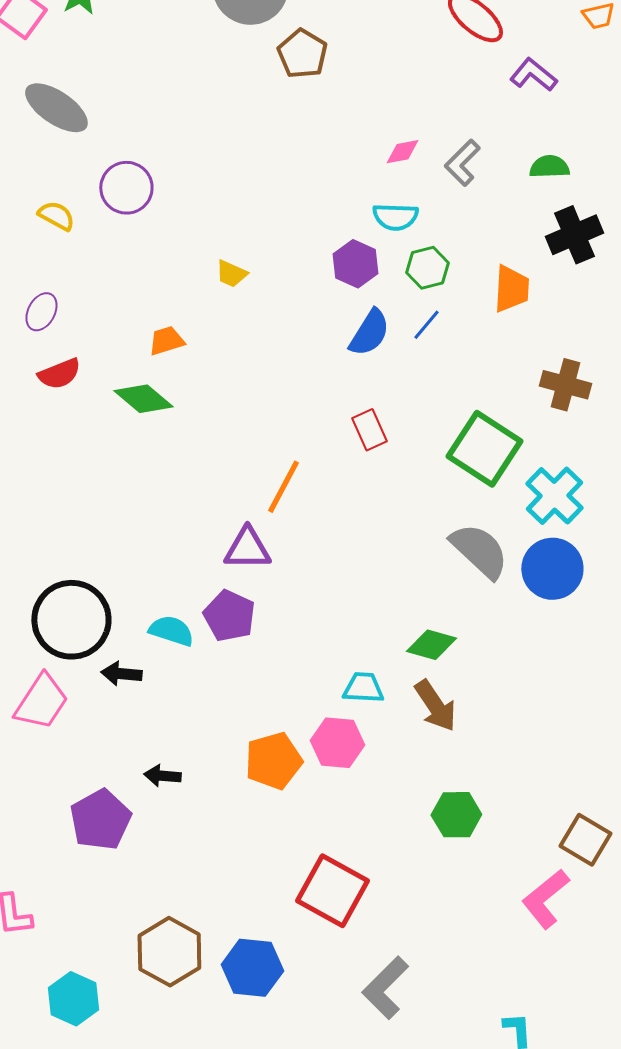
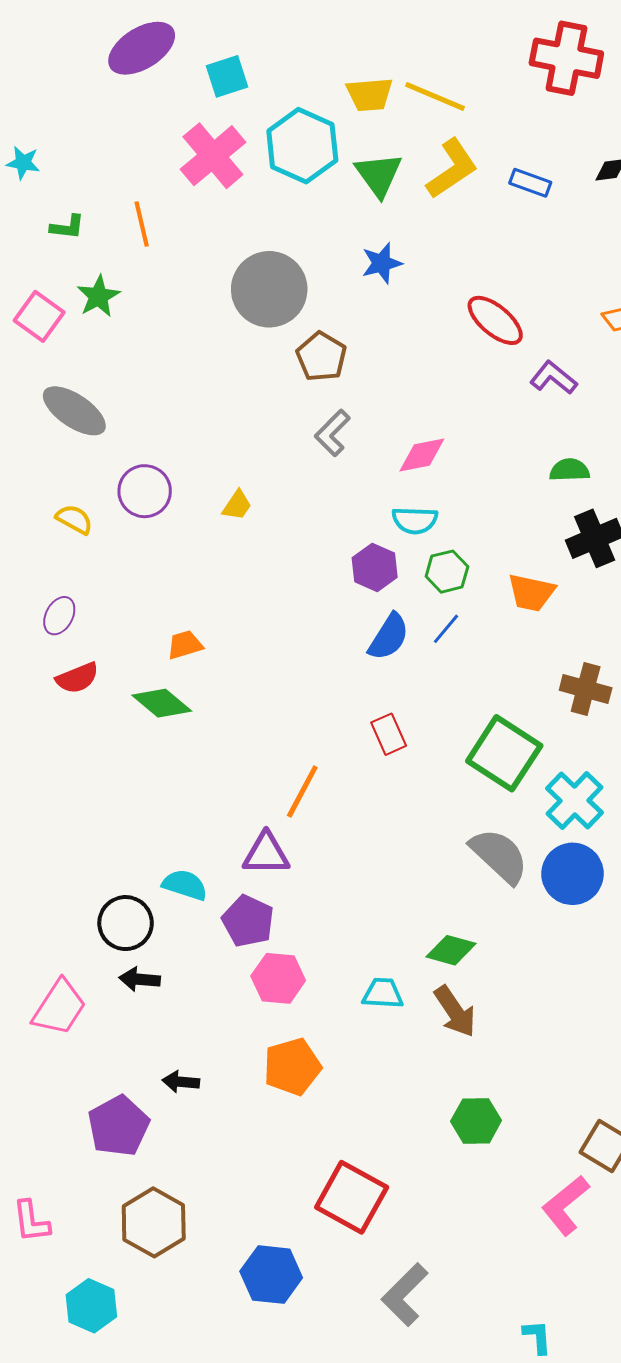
pink diamond: (402, 152) -> (422, 455), size x1.4
gray L-shape: (462, 163) -> (332, 433), moved
yellow trapezoid: (231, 274) -> (237, 505), moved, turned -80
orange trapezoid: (511, 289) -> (531, 593), turned 99
black circle: (71, 620) -> (126, 923), moved, size x0.7
cyan semicircle: (171, 631) -> (185, 885), moved
pink hexagon: (337, 743) -> (278, 978), moved
brown hexagon: (169, 952) -> (154, 1222), moved

